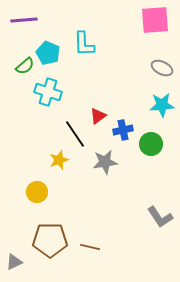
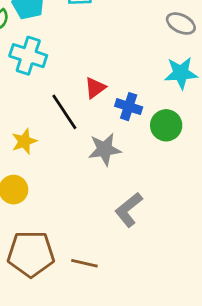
blue cross: (123, 130) -> (129, 107), turned 30
yellow star: (59, 160) -> (24, 141), moved
gray L-shape: (160, 217) -> (129, 210), moved, turned 84

